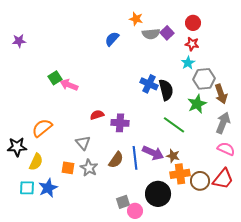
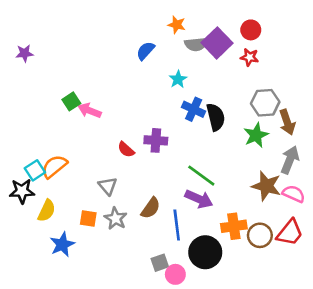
purple square: (167, 33) -> (217, 43), size x1.6
cyan star: (188, 63) -> (178, 79), moved
red semicircle: (97, 115) -> (126, 150), turned -120
purple cross: (120, 123) -> (156, 140), moved
green line: (174, 125) -> (201, 176), moved
brown star: (173, 156) -> (266, 186), moved, size x1.6
blue line: (135, 158) -> (177, 225), moved
cyan square: (27, 188) -> (35, 170), moved, turned -35

